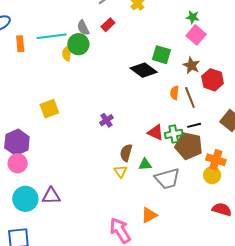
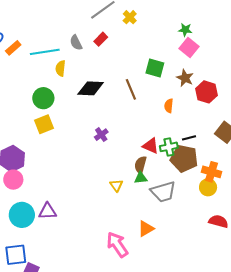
orange rectangle: (20, 44) -> (13, 48), moved, turned 56
green circle: (78, 44) -> (43, 98), moved
black diamond: (144, 70) -> (91, 88), moved, turned -32
brown line: (190, 98) -> (131, 89), moved
brown semicircle: (126, 153) -> (140, 165), moved

